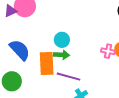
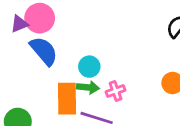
blue semicircle: (20, 50) -> (44, 51), moved
pink cross: (108, 51) -> (116, 91), moved, turned -32

